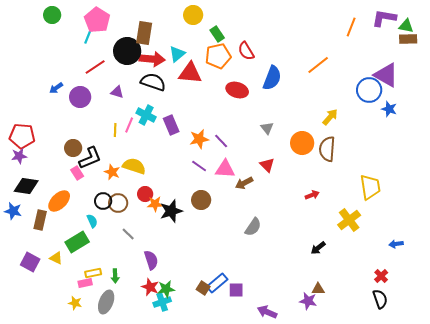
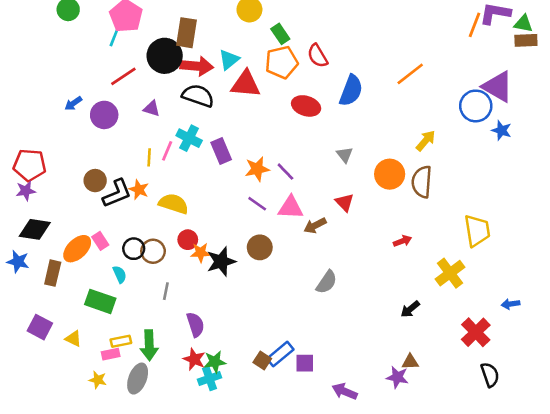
orange line: (351, 27) -> (474, 25), moved
orange star: (112, 172) -> (139, 190), moved
pink rectangle: (77, 173) -> (100, 241), moved
gray line: (128, 234) -> (166, 291), turned 56
green rectangle: (77, 242) -> (100, 301), turned 50
yellow triangle: (56, 258) -> (73, 339), moved
green arrow: (115, 276) -> (149, 345), size x1.6
red cross: (381, 276) -> (476, 332), moved, size x1.6

